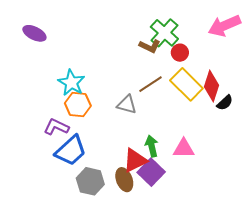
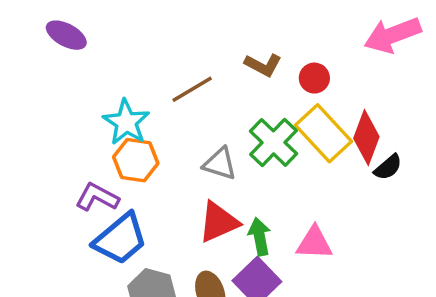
green cross: (164, 33) -> (274, 142), moved
brown line: (150, 84) -> (192, 89), moved
red triangle: (135, 160) -> (219, 222), moved

